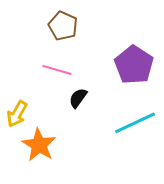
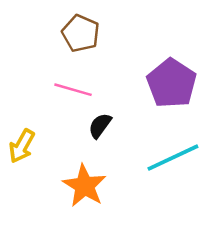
orange star: (39, 145) -> (84, 186), moved

